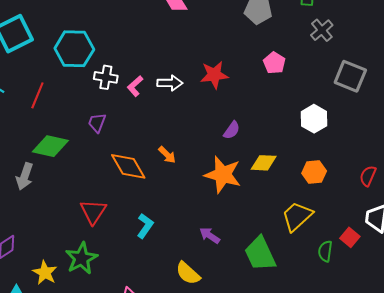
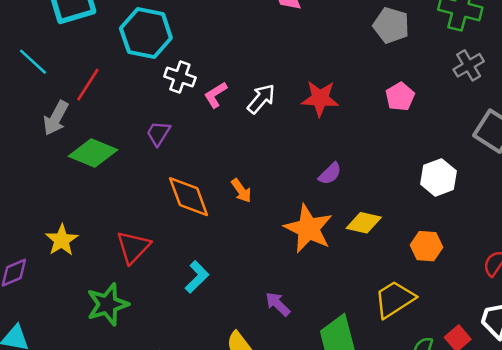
white arrow: (170, 83) -> (261, 99), turned -60
gray arrow: (25, 176) -> (56, 118), moved
yellow star: (45, 273) -> (62, 240), moved

